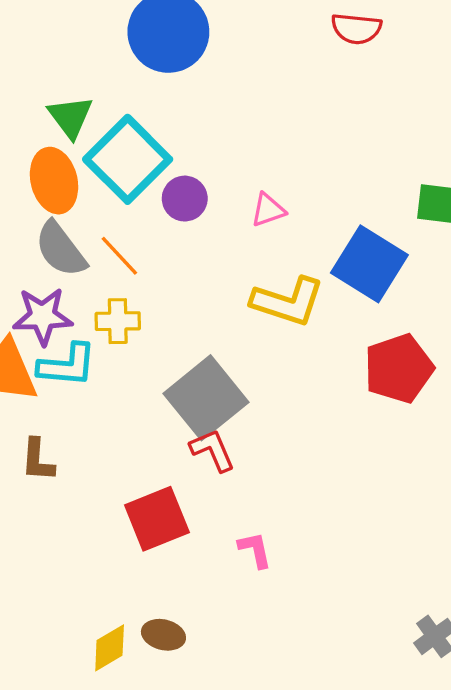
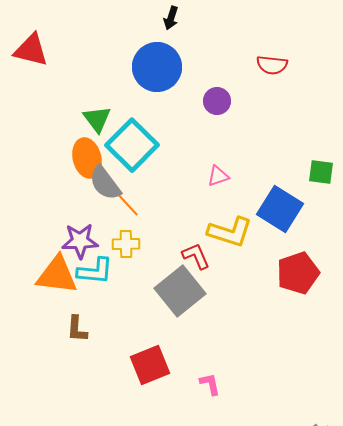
purple circle: (185, 199) -> (217, 101), moved
gray semicircle: (61, 249) -> (105, 183), moved
red L-shape: (212, 450) -> (196, 256), moved

